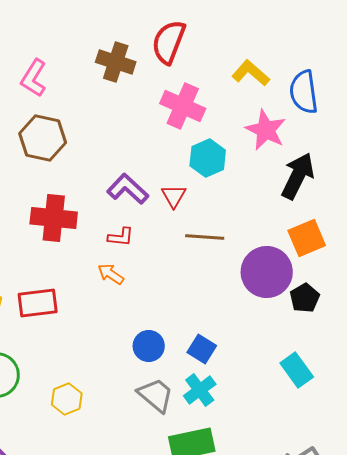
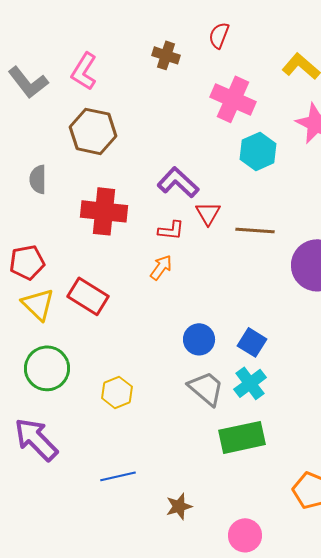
red semicircle: (169, 42) -> (219, 35), size x0.6
brown cross: (116, 62) -> (166, 55), size x0.7
red triangle: (174, 196) -> (208, 213), moved
orange arrow: (111, 274) -> (161, 267), turned 92
red rectangle: (38, 303) -> (88, 296), turned 39

